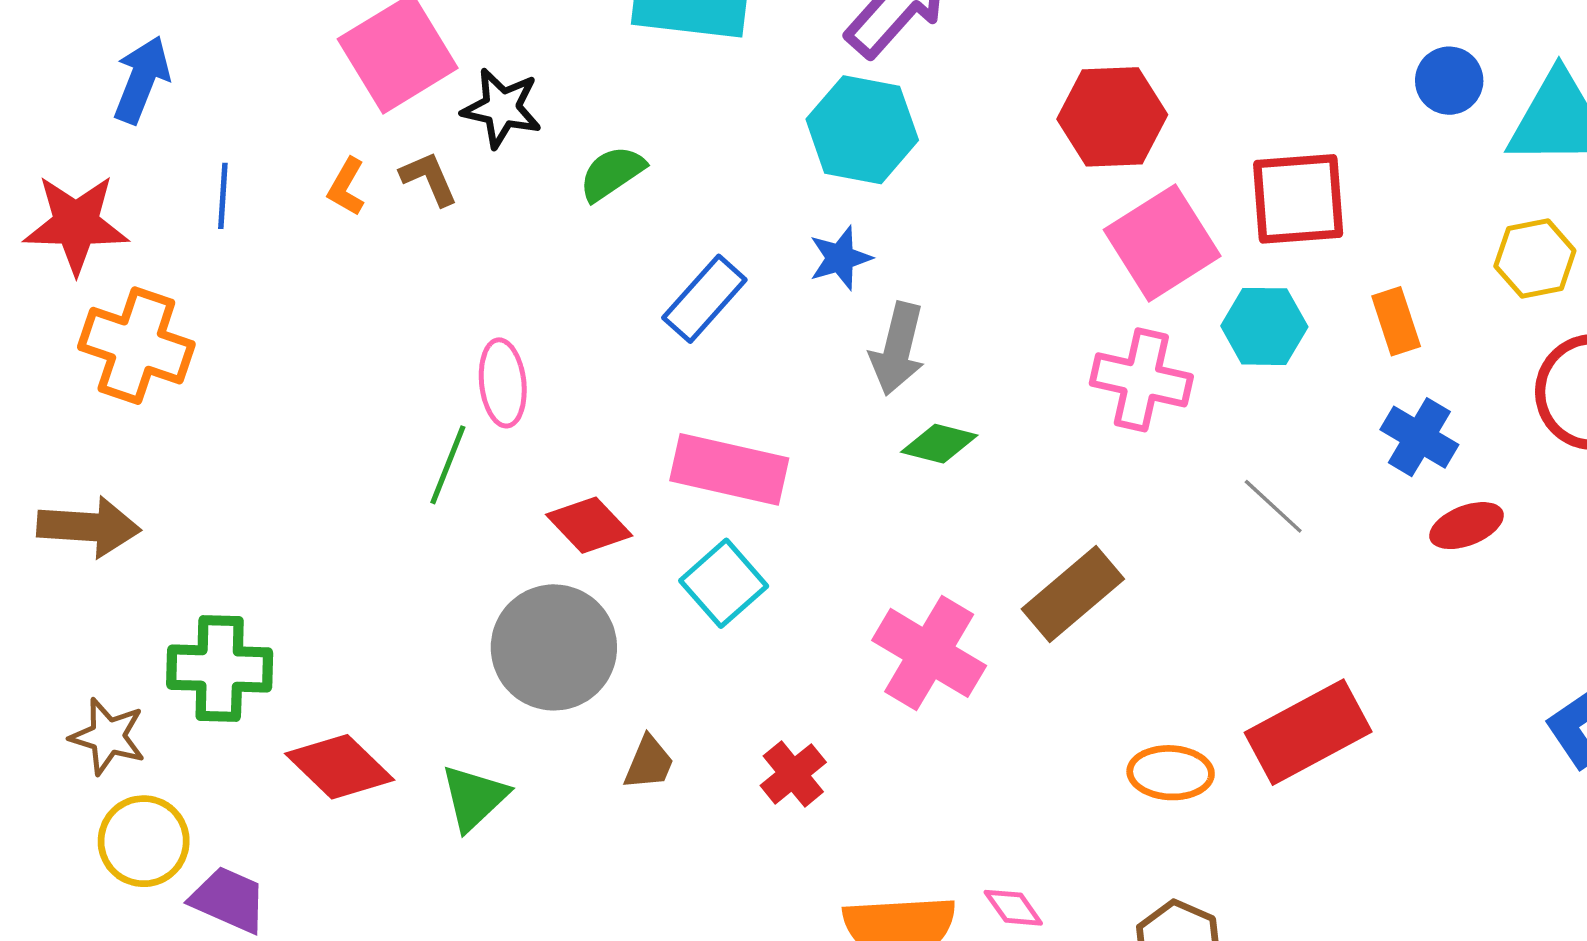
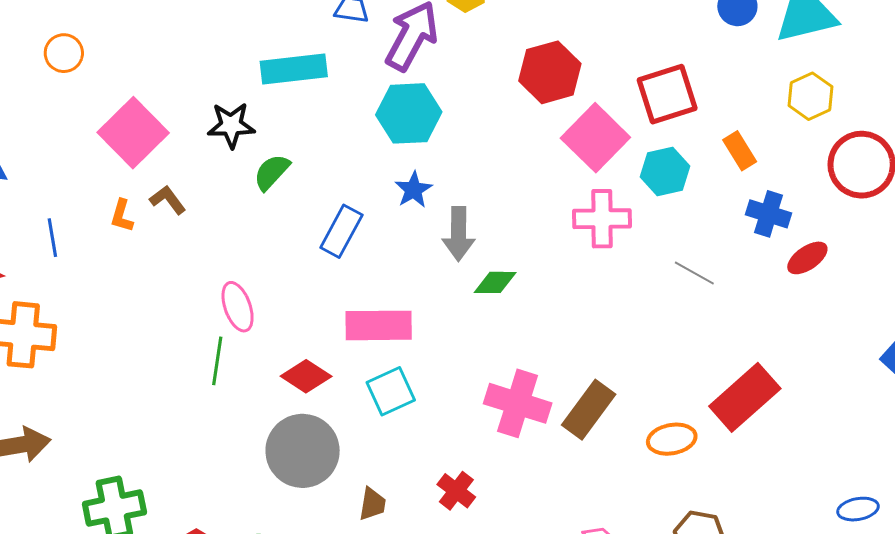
black star: (502, 108) -> (231, 125), moved
cyan square: (724, 583) -> (391, 391), turned 30
brown rectangle: (1073, 594) -> (589, 410), moved

